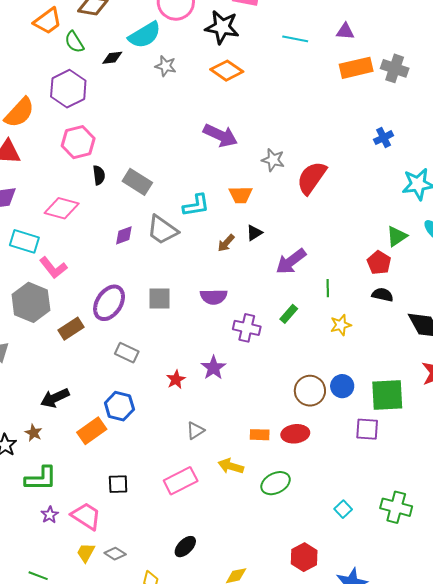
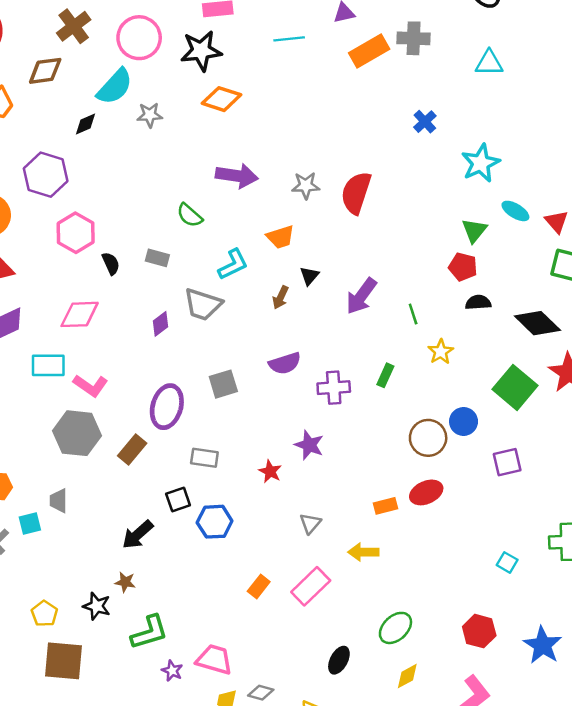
green semicircle: (74, 42) -> (190, 215), moved
gray rectangle: (137, 182) -> (157, 258), size x0.7
green rectangle: (289, 314) -> (385, 375), moved
green square: (387, 395) -> (515, 387), moved, turned -30
orange rectangle: (92, 431) -> (259, 586), moved, size x0.7
green ellipse: (276, 483) -> (395, 628), moved
black square: (118, 484) -> (178, 500), moved

